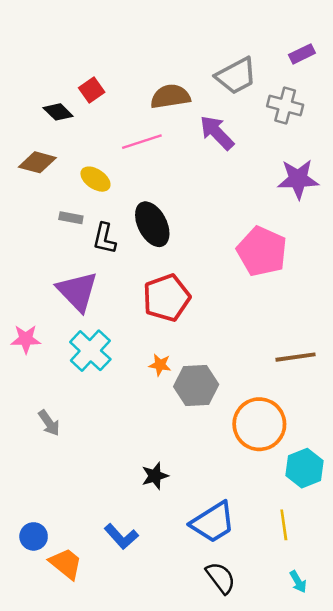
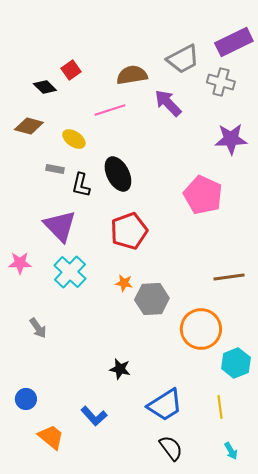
purple rectangle: (302, 54) -> (234, 42), size x1.8
black star: (155, 476) -> (120, 369), turned 30
blue circle: (34, 536) -> (26, 399), moved

